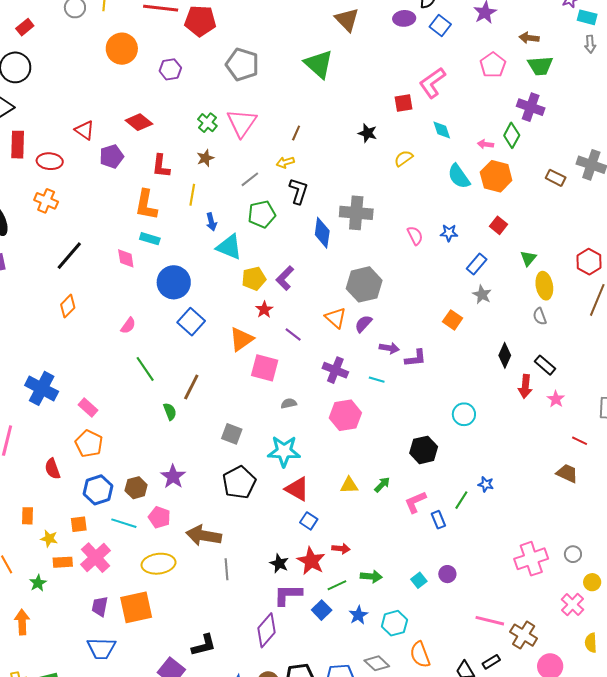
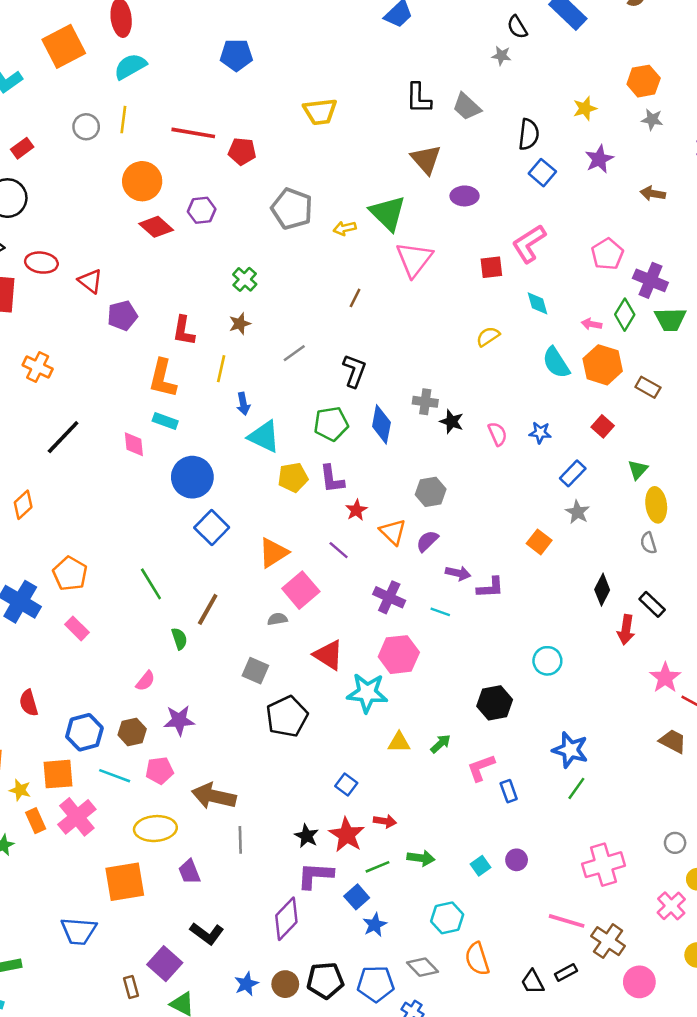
purple ellipse: (404, 18) -> (465, 196), moved
red pentagon: (200, 21) -> (242, 151), size x0.7
pink pentagon: (493, 65) -> (607, 254), moved
green trapezoid: (540, 66) -> (670, 319), moved
red diamond: (139, 122) -> (156, 227), moved
pink triangle: (242, 123) -> (414, 259), moved
black star: (368, 133) -> (452, 422), moved
red ellipse: (50, 161) -> (41, 263), moved
yellow arrow: (285, 162) -> (345, 228), moved
brown rectangle: (556, 178) -> (648, 387), moved
gray cross: (356, 213) -> (425, 402), size x0.6
green pentagon: (262, 214) -> (331, 424), moved
purple L-shape: (285, 278) -> (332, 479), turned -55
gray hexagon: (364, 284) -> (431, 492), size x0.7
orange diamond: (68, 306) -> (23, 505), moved
red star: (264, 310) -> (356, 510), moved
pink semicircle: (128, 326) -> (145, 681), moved
pink square: (265, 368) -> (301, 590), turned 32
pink star: (556, 399) -> (665, 678), moved, size x1.4
gray semicircle: (289, 403) -> (277, 619), moved
orange pentagon: (89, 444) -> (70, 574), moved
cyan star: (284, 451) -> (367, 693), moved
purple star: (173, 477) -> (179, 720), turned 30
black pentagon: (239, 482) -> (287, 716), moved
blue star: (486, 484) -> (570, 750), size x1.8
red triangle: (297, 489) -> (329, 655), moved
green line: (461, 500) -> (576, 788), moved
pink pentagon: (159, 517) -> (160, 771), turned -30
orange square: (79, 524) -> (58, 774), size x1.5
pink cross: (531, 559) -> (603, 865), moved
orange rectangle: (63, 562) -> (36, 821), turned 66
purple trapezoid: (100, 606) -> (189, 872), moved, turned -35
blue star: (358, 615) -> (375, 925), moved
black L-shape: (204, 645) -> (207, 933), turned 48

